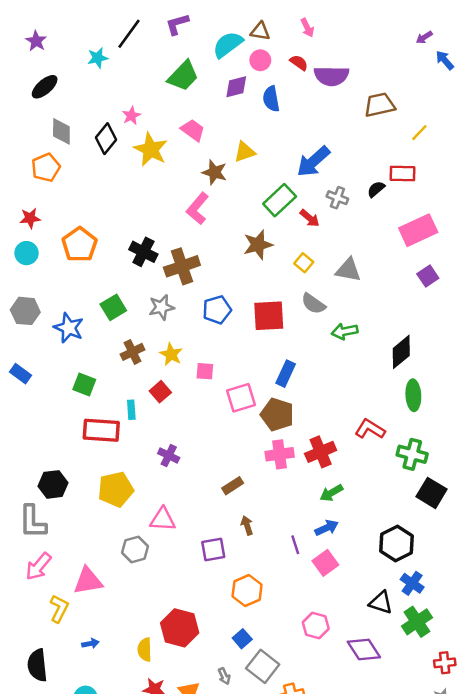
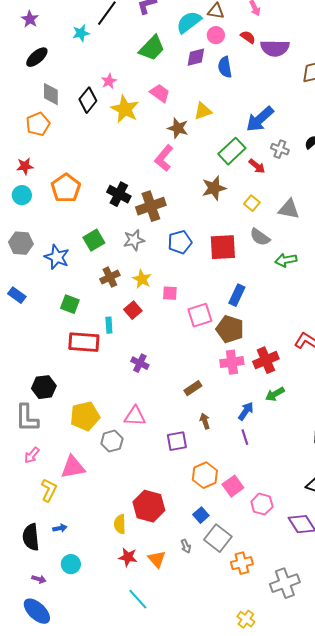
yellow pentagon: (116, 489) -> (85, 416), moved
blue arrow: (327, 528) -> (246, 411), moved, turned -30
pink square: (325, 563) -> (233, 486), moved
pink arrow: (39, 566) -> (32, 455), size x0.7
blue arrow: (90, 644) -> (60, 528), moved

